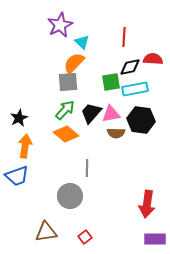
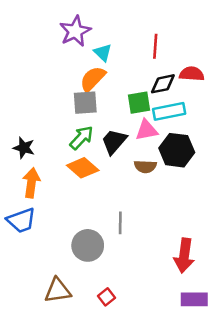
pink triangle: (111, 114) -> (147, 130), moved
black star: (19, 118) -> (24, 148), turned -30
gray line: (87, 168) -> (120, 223), moved

